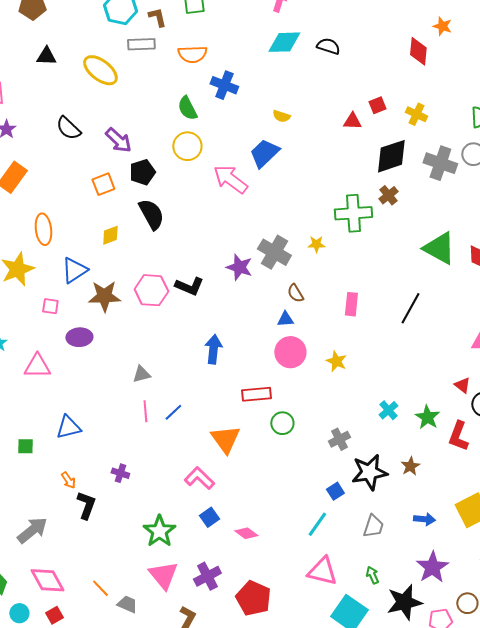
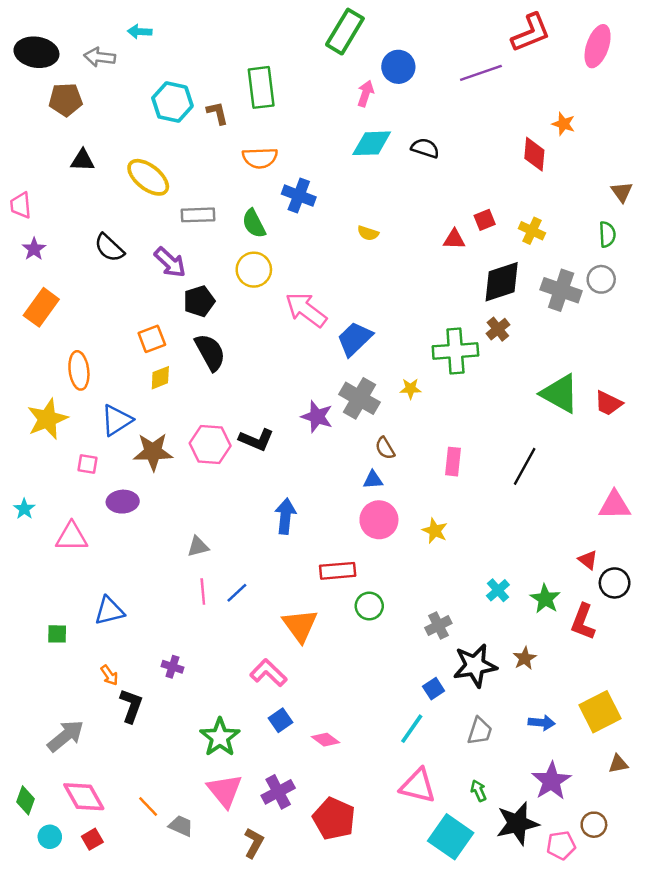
gray rectangle: (141, 44) -> (198, 215), moved
blue trapezoid: (264, 153) -> (355, 339), moved
orange square: (103, 184) -> (152, 339), moved

